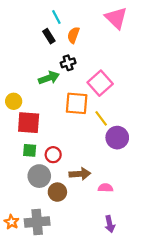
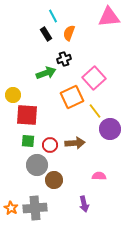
pink triangle: (116, 18) -> (109, 17), turned -50
orange square: (77, 103) -> (72, 97), turned -30
brown arrow: (80, 174) -> (75, 143), moved
purple arrow: (110, 224) -> (84, 204), moved

